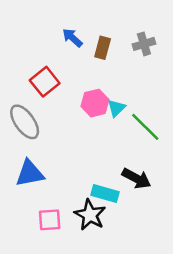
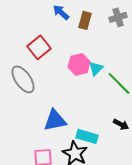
blue triangle: (30, 173) -> (55, 120), moved
black arrow: (136, 178) -> (121, 124), moved, size x0.7

